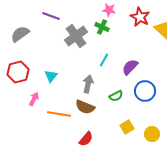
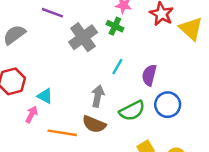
purple semicircle: (130, 67) -> (149, 75), turned -30
cyan triangle: (51, 76) -> (45, 96), moved, turned -40
green semicircle: (116, 96) -> (132, 111), size x1.5

